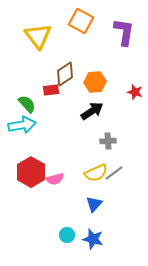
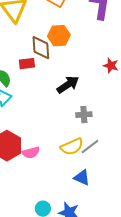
brown diamond: (65, 74) -> (41, 48), turned -60
orange hexagon: (95, 82) -> (59, 36), moved
blue triangle: (94, 204) -> (82, 178), moved, turned -48

